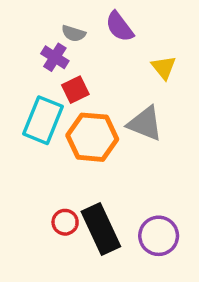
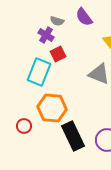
orange hexagon: (92, 137) -> (52, 108), moved
red circle: (65, 222) -> (24, 126), moved

